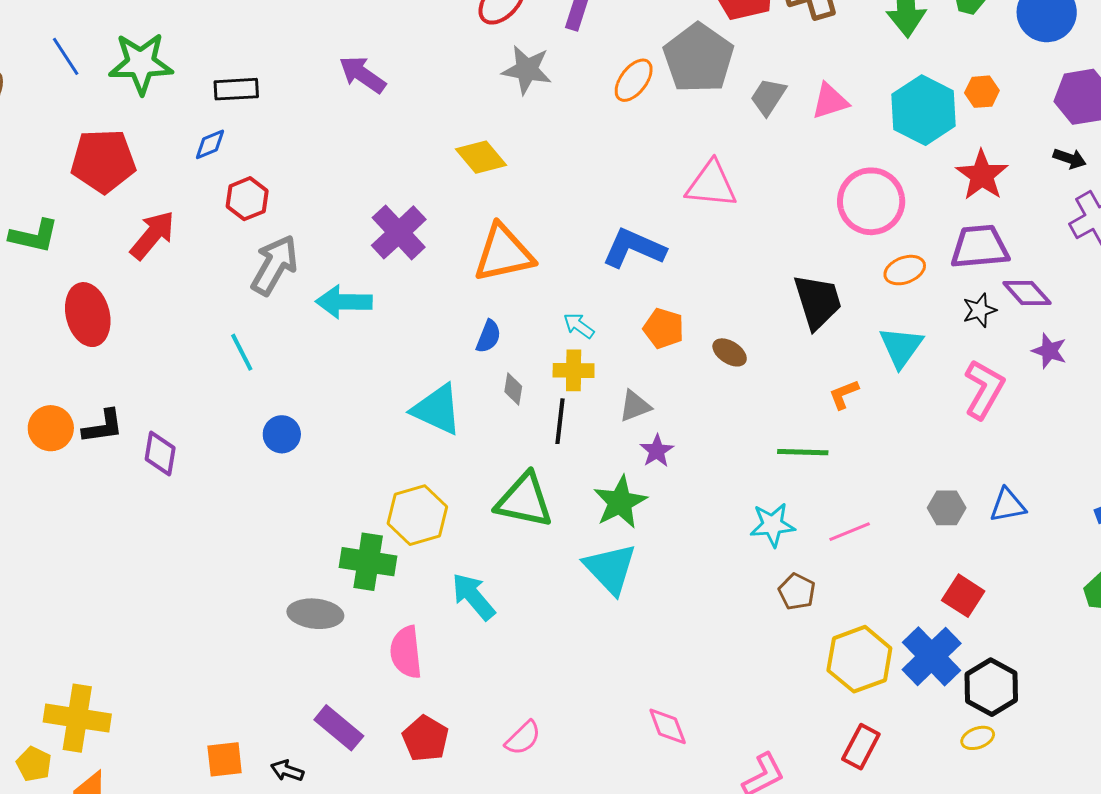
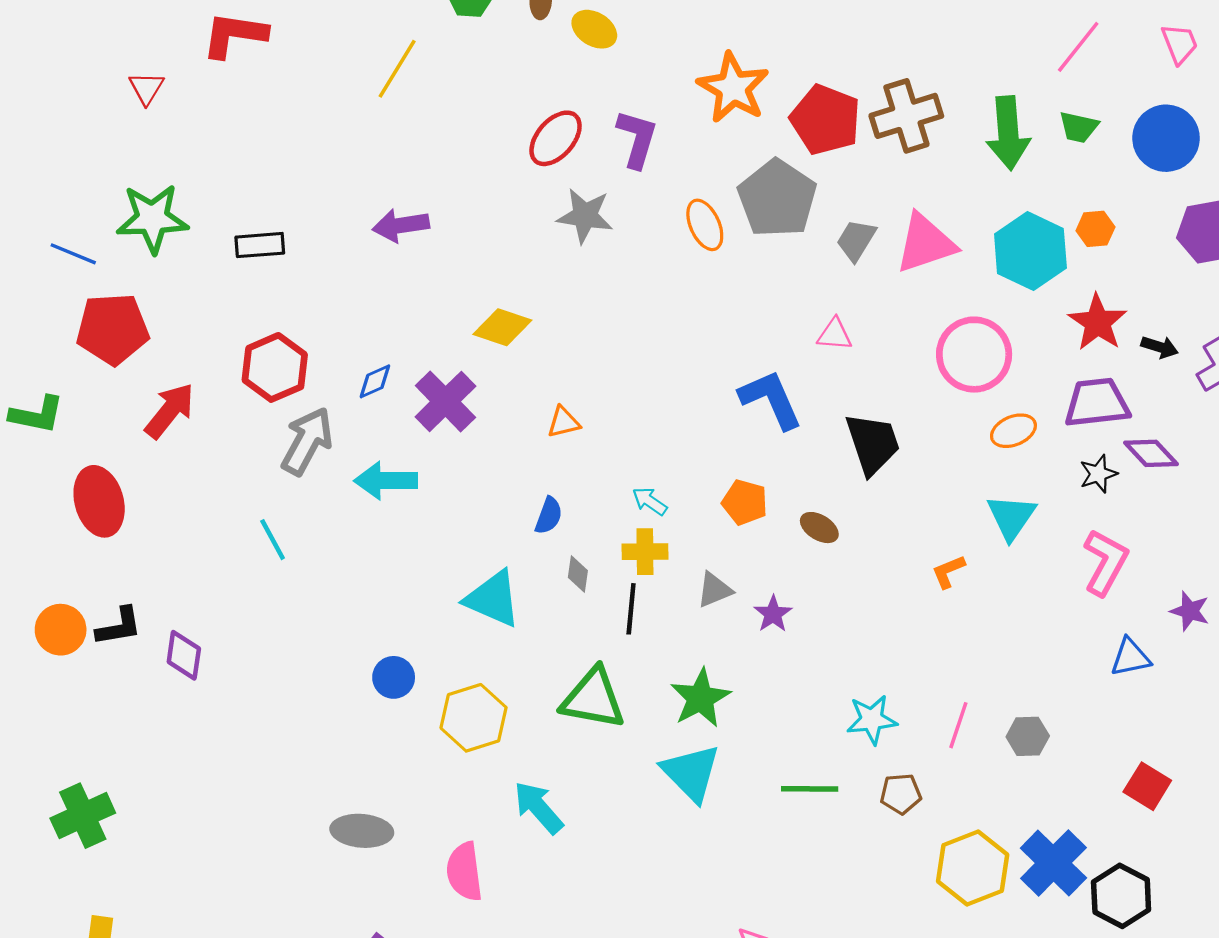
blue line: (66, 56) -> (73, 254), moved, turned -33
purple arrow: (362, 74) -> (401, 225), turned -42
orange ellipse: (634, 80) -> (705, 225), turned -60
pink triangle: (830, 101) -> (925, 243), size x1.5
blue diamond: (210, 144) -> (375, 381), moved
yellow diamond: (481, 157) -> (502, 327), moved, turned -30
black arrow: (1070, 159) -> (1160, 347), moved
pink triangle: (711, 184) -> (835, 334), moved, size x0.6
red hexagon: (247, 199) -> (275, 367), size x1.4
blue L-shape: (634, 248) -> (771, 399), moved, turned 44
orange triangle: (504, 253) -> (563, 422), size x0.5
black trapezoid: (818, 302) -> (873, 444), moved
purple star: (1049, 351) -> (1190, 611), moved
blue circle: (282, 434) -> (394, 677), moved
purple star: (657, 451) -> (773, 614), moved
green line: (803, 452) -> (810, 789), moved
blue triangle: (1008, 505) -> (1130, 657), moved
gray hexagon: (947, 508) -> (1028, 736), moved
pink line: (850, 532) -> (958, 725), turned -48
green cross: (368, 562) -> (83, 816), moved, turned -32
brown pentagon: (797, 592) -> (901, 794), turned -30
red square: (963, 596) -> (1147, 786), moved

